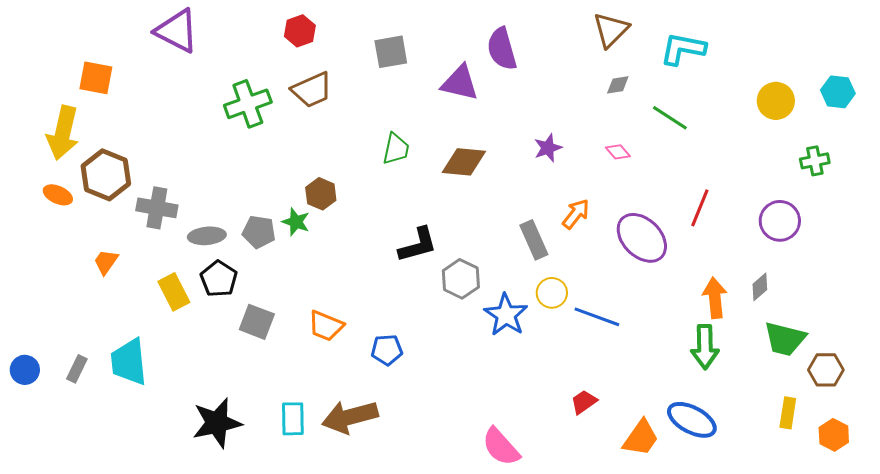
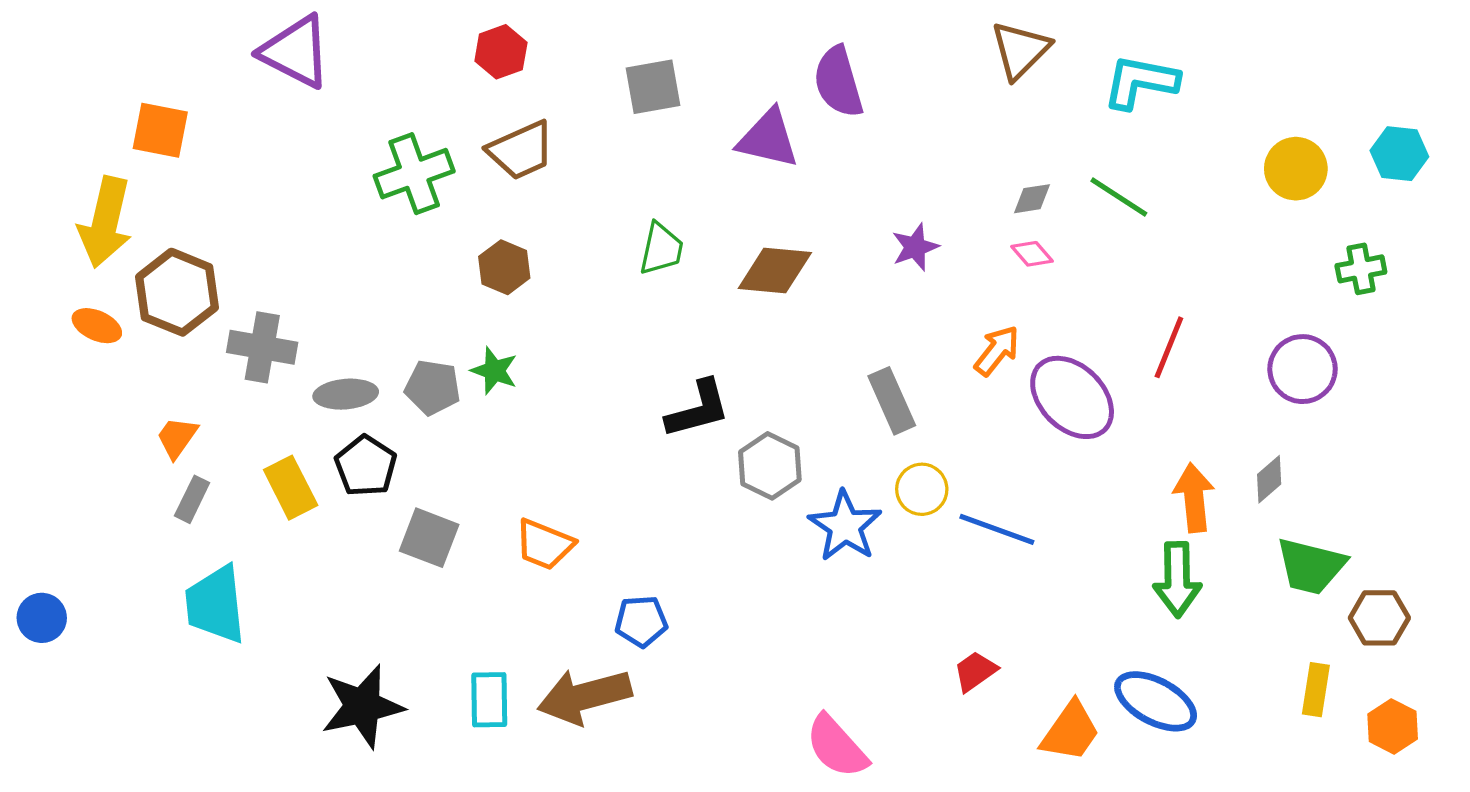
gray diamond: (618, 85) -> (1032, 199), moved
brown hexagon: (321, 194) -> (504, 267), moved
orange arrow: (576, 214) -> (997, 351), moved
blue pentagon: (387, 350) -> (641, 621), moved
gray rectangle: (77, 369) -> (192, 499), moved

